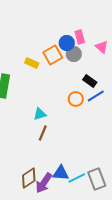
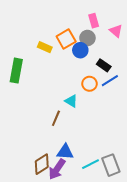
blue circle: (67, 43) -> (80, 50), moved
cyan triangle: (40, 114) -> (71, 101), moved, turned 48
blue triangle: (61, 173) -> (65, 152), moved

